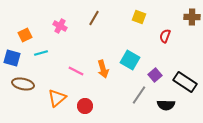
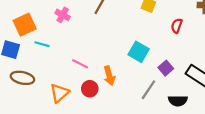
orange square: (25, 35) -> (25, 25), size x1.5
cyan line: (41, 53) -> (42, 44), turned 32
orange arrow: (103, 69) -> (109, 76), moved
red circle: (85, 106) -> (90, 89), moved

